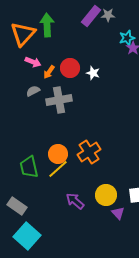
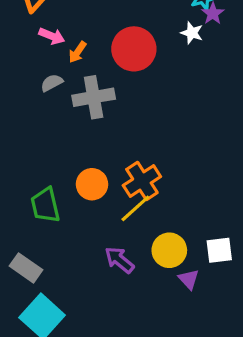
red circle: (70, 68) -> (134, 49), moved, size x1.4
white star: (93, 73) -> (192, 33), moved
yellow line: (58, 169) -> (135, 208), moved

